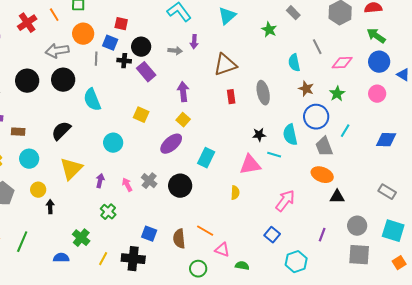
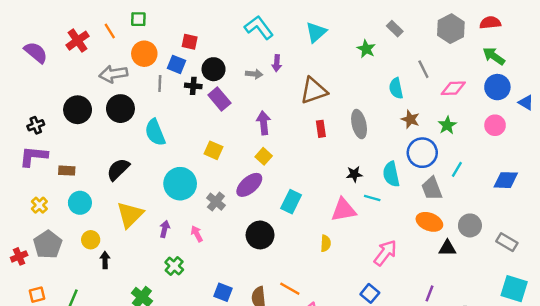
cyan circle: (113, 143) -> (180, 184), size x1.4
gray cross: (149, 181) -> (216, 202), moved
gray circle: (357, 226) -> (470, 225), moved

